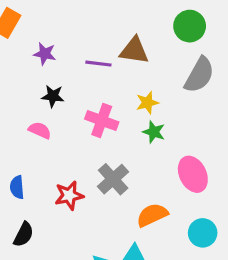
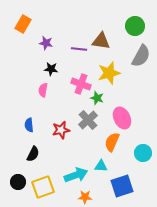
yellow star: (147, 103) -> (109, 73), size x1.6
pink semicircle: (40, 130) -> (43, 90), turned -104
green star: (154, 132) -> (97, 98), moved
pink ellipse: (193, 174) -> (122, 118), moved
orange semicircle: (152, 215) -> (112, 142), turned -42

